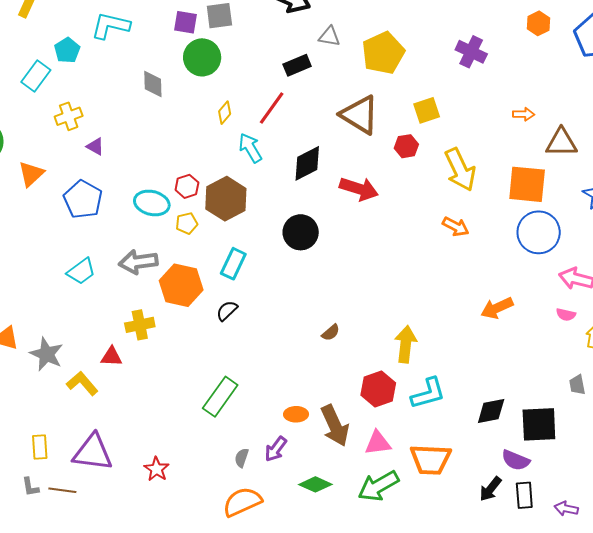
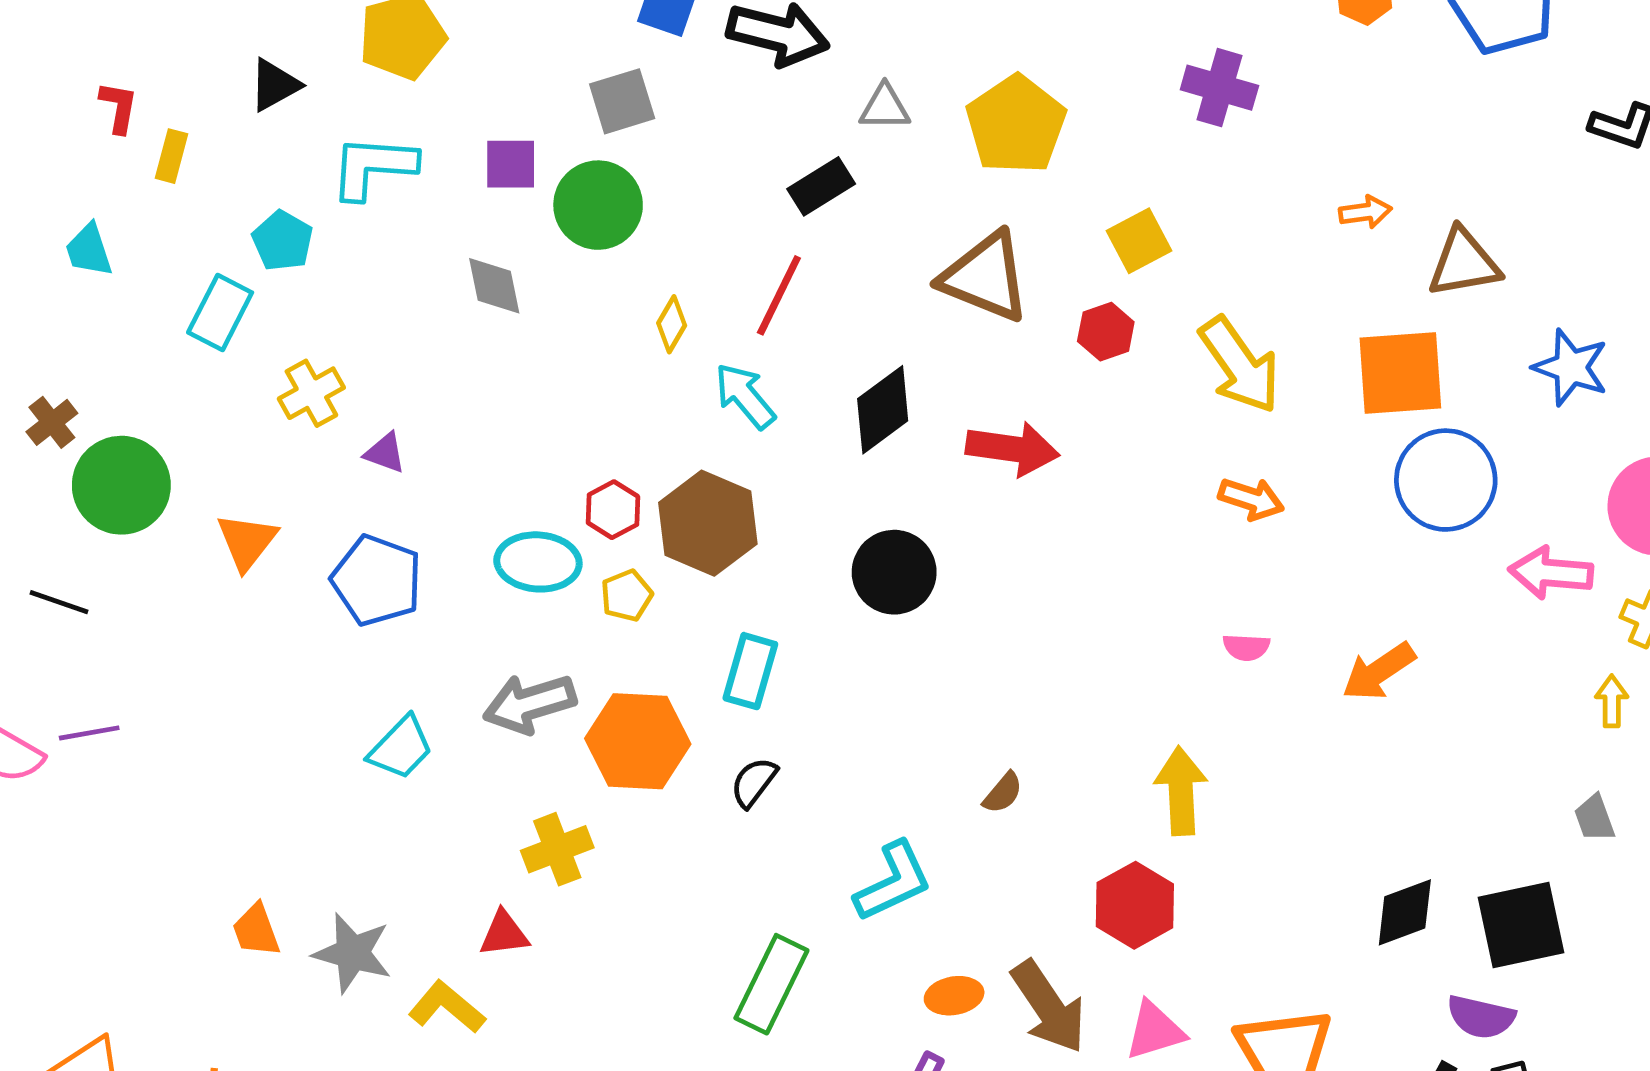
purple square: (185, 22) -> (511, 164), moved
pink semicircle: (566, 315) -> (1246, 647), moved
cyan L-shape: (428, 393) -> (893, 882), moved

